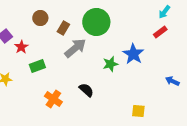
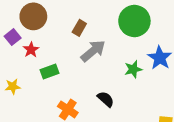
brown circle: (40, 18) -> (33, 16), moved, size x1.5
green circle: (96, 22) -> (134, 21), moved

